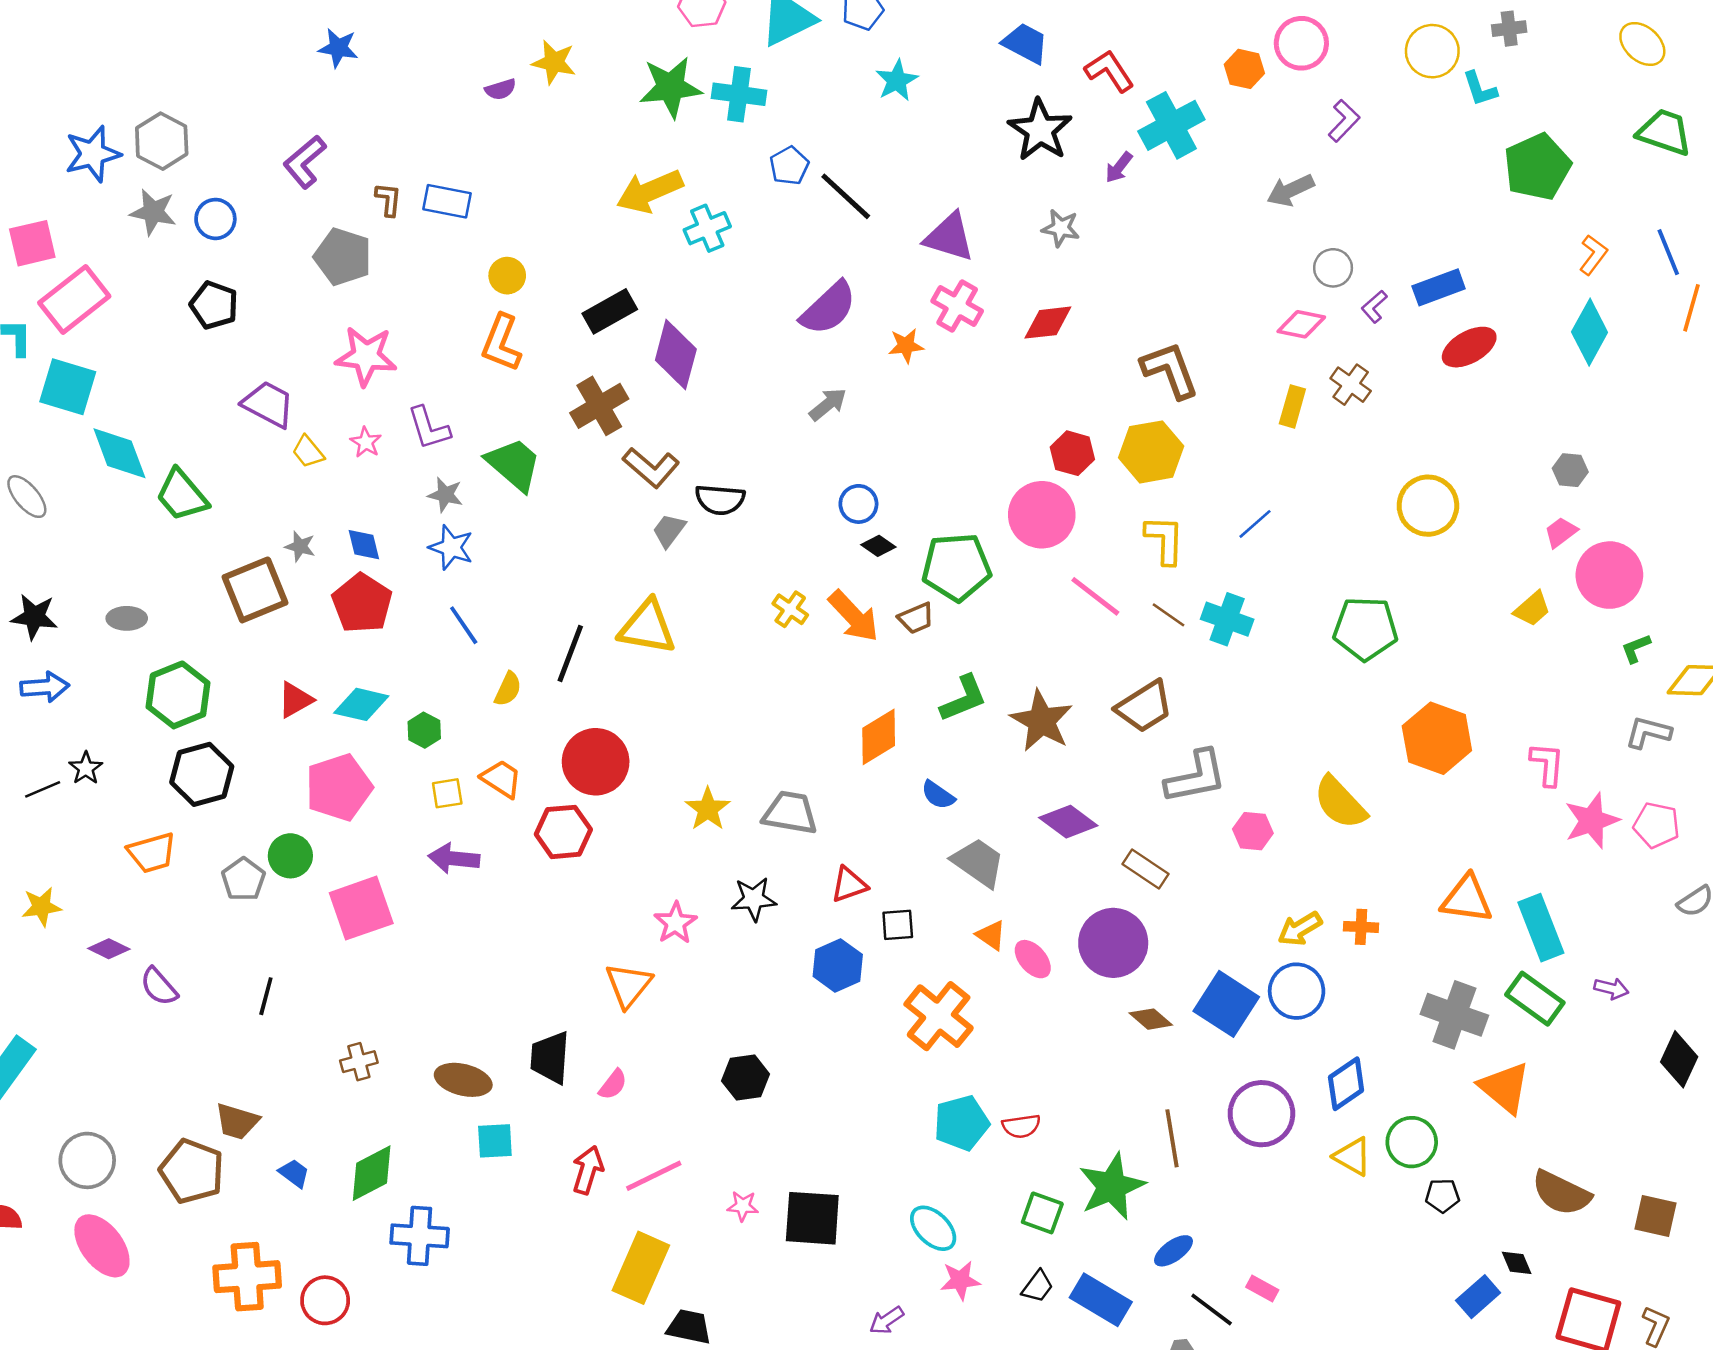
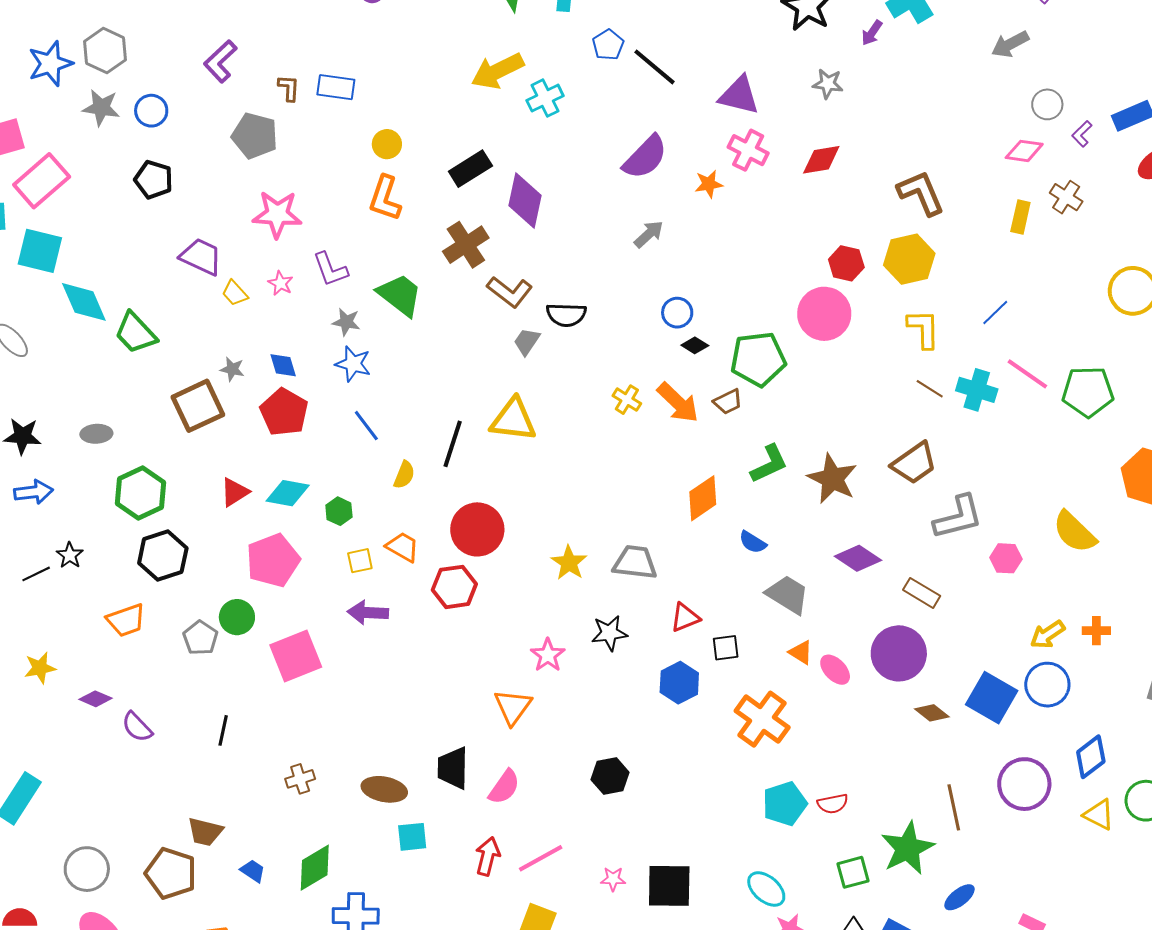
pink line: (1095, 596) -> (1027, 374), moved
pink semicircle: (613, 1085) -> (504, 787), size x1.4
green square: (1042, 1213) -> (853, 872), turned -32

